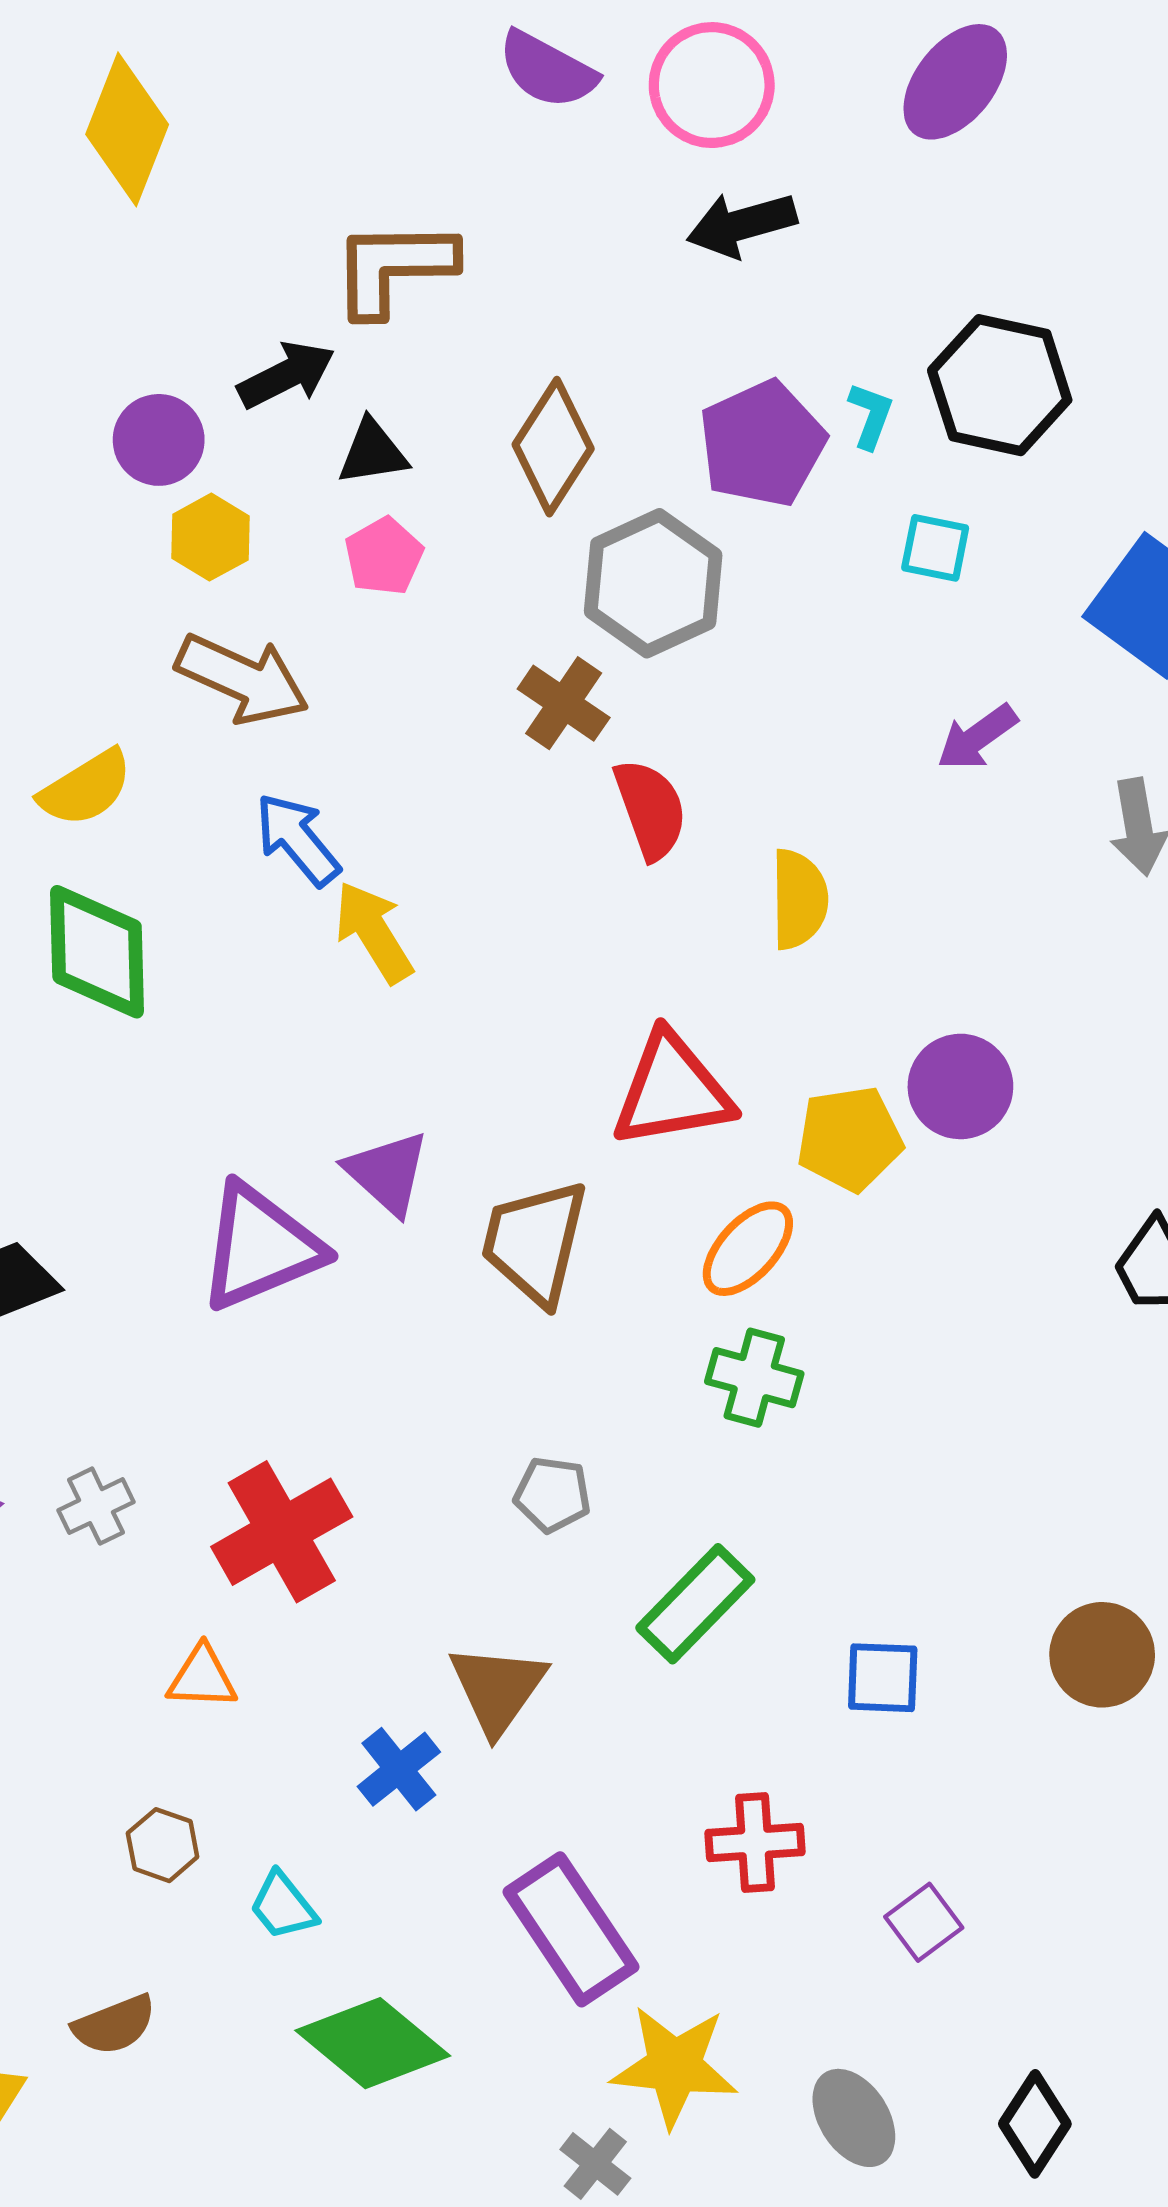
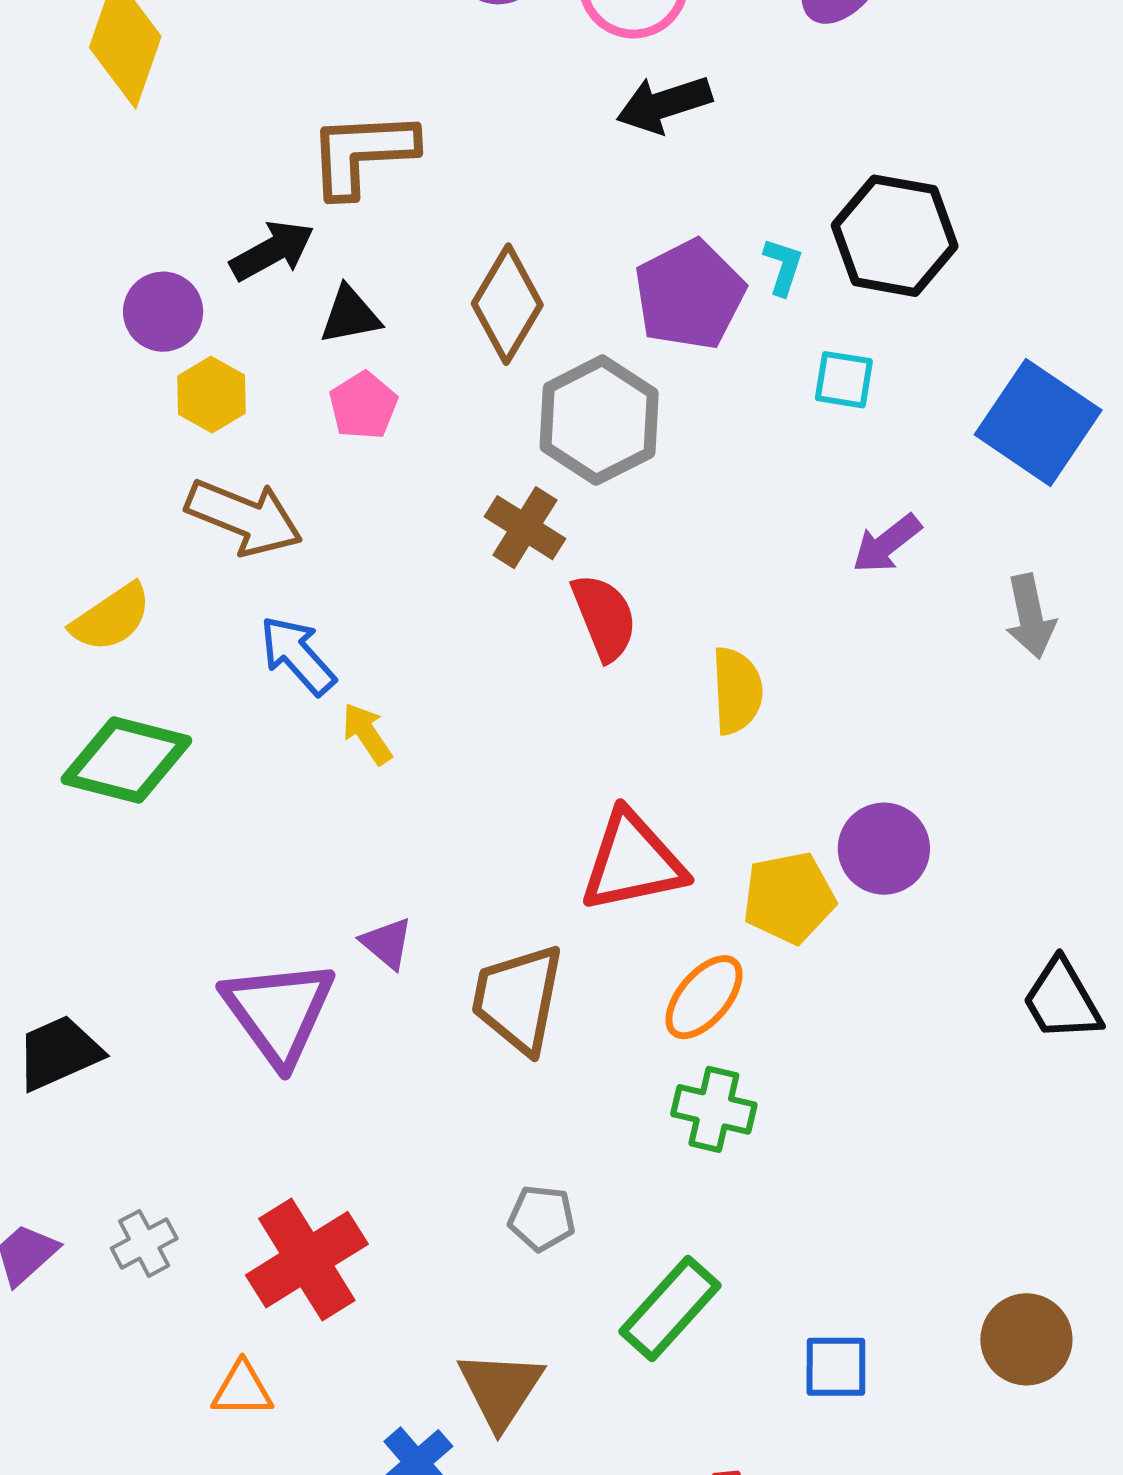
yellow arrow: (374, 932) -> (367, 734), size x0.7
green diamond: (97, 952) -> (126, 760), turned -72
purple triangle: (387, 1173) -> (387, 943), size x0.7
purple triangle: (260, 1247) -> (279, 1012), turned -41

